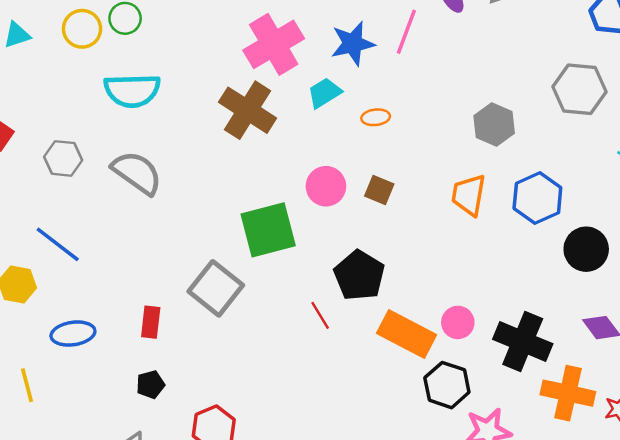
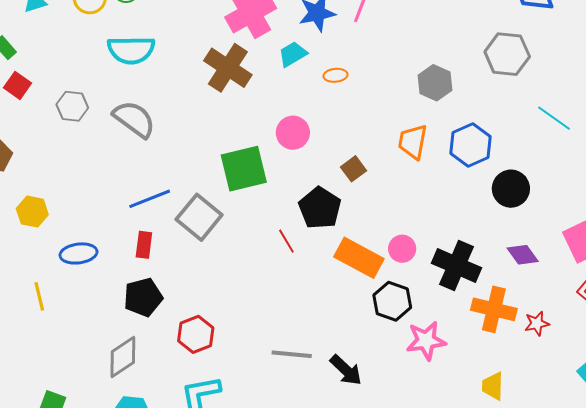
brown square: (379, 190) -> (354, 169), moved, turned 30
blue line: (58, 244) -> (150, 199), moved, turned -60
black pentagon: (150, 385) -> (143, 297), size x1.6

